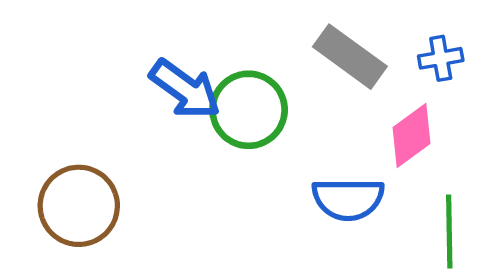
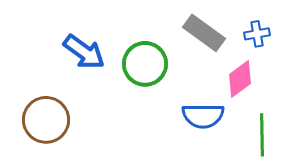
blue arrow: (185, 89) -> (84, 52), moved

